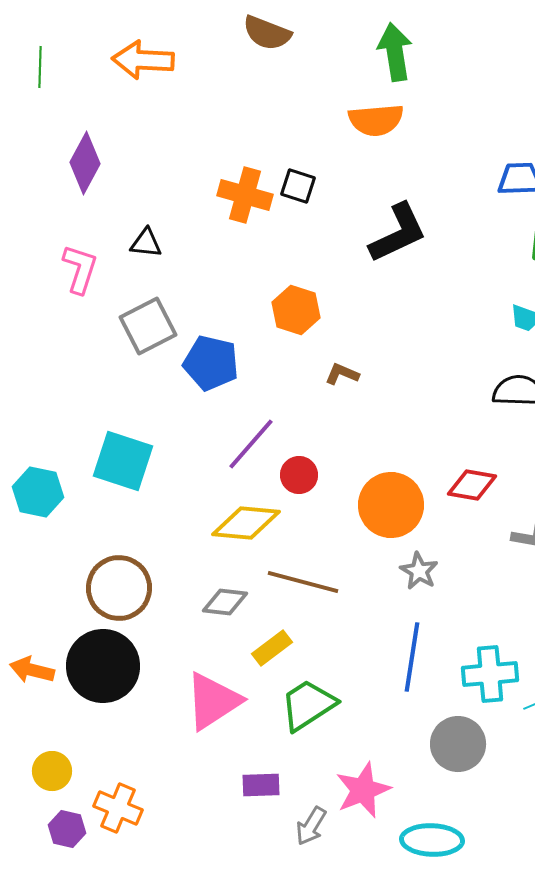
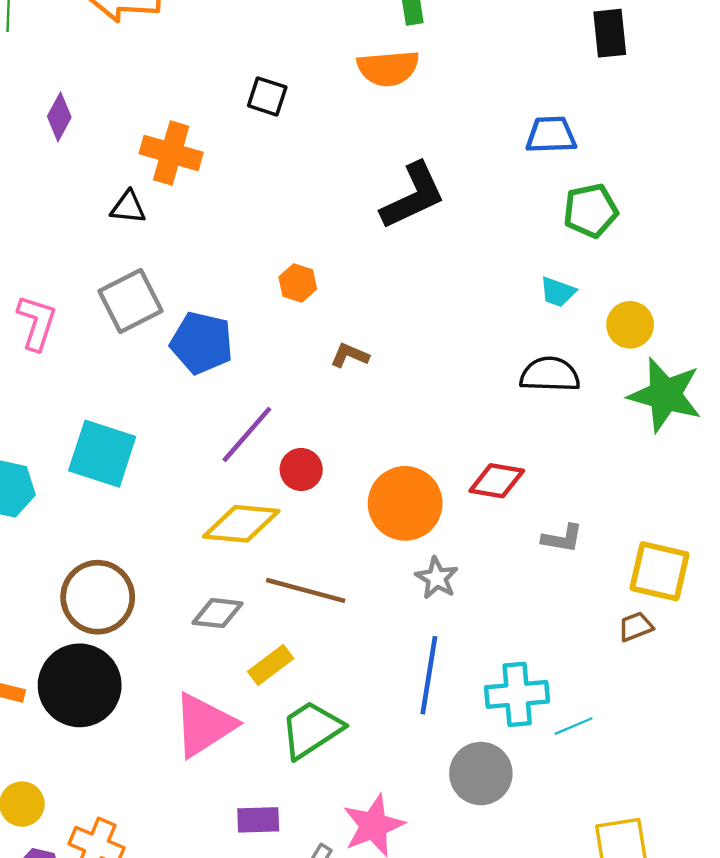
purple diamond: (85, 163) -> (59, 117), size x0.7
black square: (298, 186) -> (267, 96), moved
orange cross: (245, 195) -> (171, 153), moved
pink L-shape: (80, 269) -> (37, 323), moved
orange hexagon: (296, 310) -> (298, 283), size x0.7

